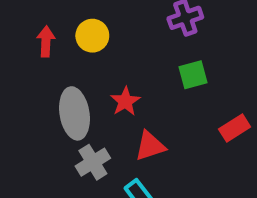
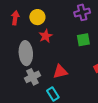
red star: (125, 101) -> (46, 36), moved

